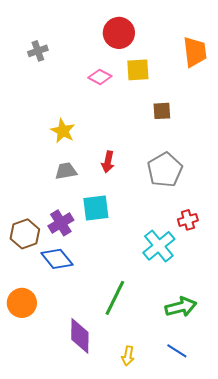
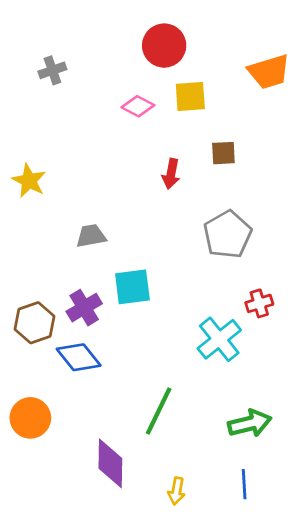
orange trapezoid: (195, 52) -> (269, 72), turned 80
yellow star: (63, 131) -> (29, 181), moved
red arrow: (108, 162) -> (171, 174), moved
blue line: (177, 351) -> (244, 484), turned 55

